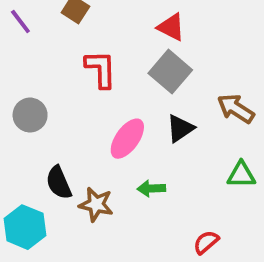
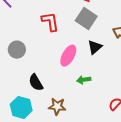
brown star: (96, 204) -> (57, 106), moved

